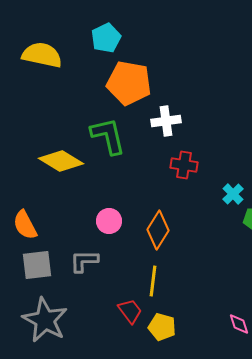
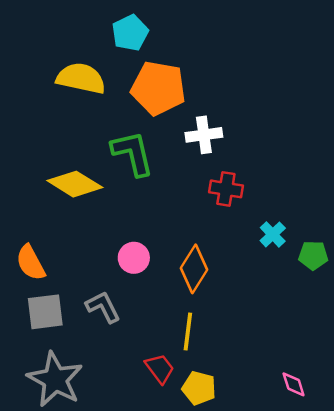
yellow semicircle: (42, 55) -> (81, 78), moved
cyan cross: (233, 194) -> (273, 234), moved
gray L-shape: (84, 261) -> (103, 307), turned 64

